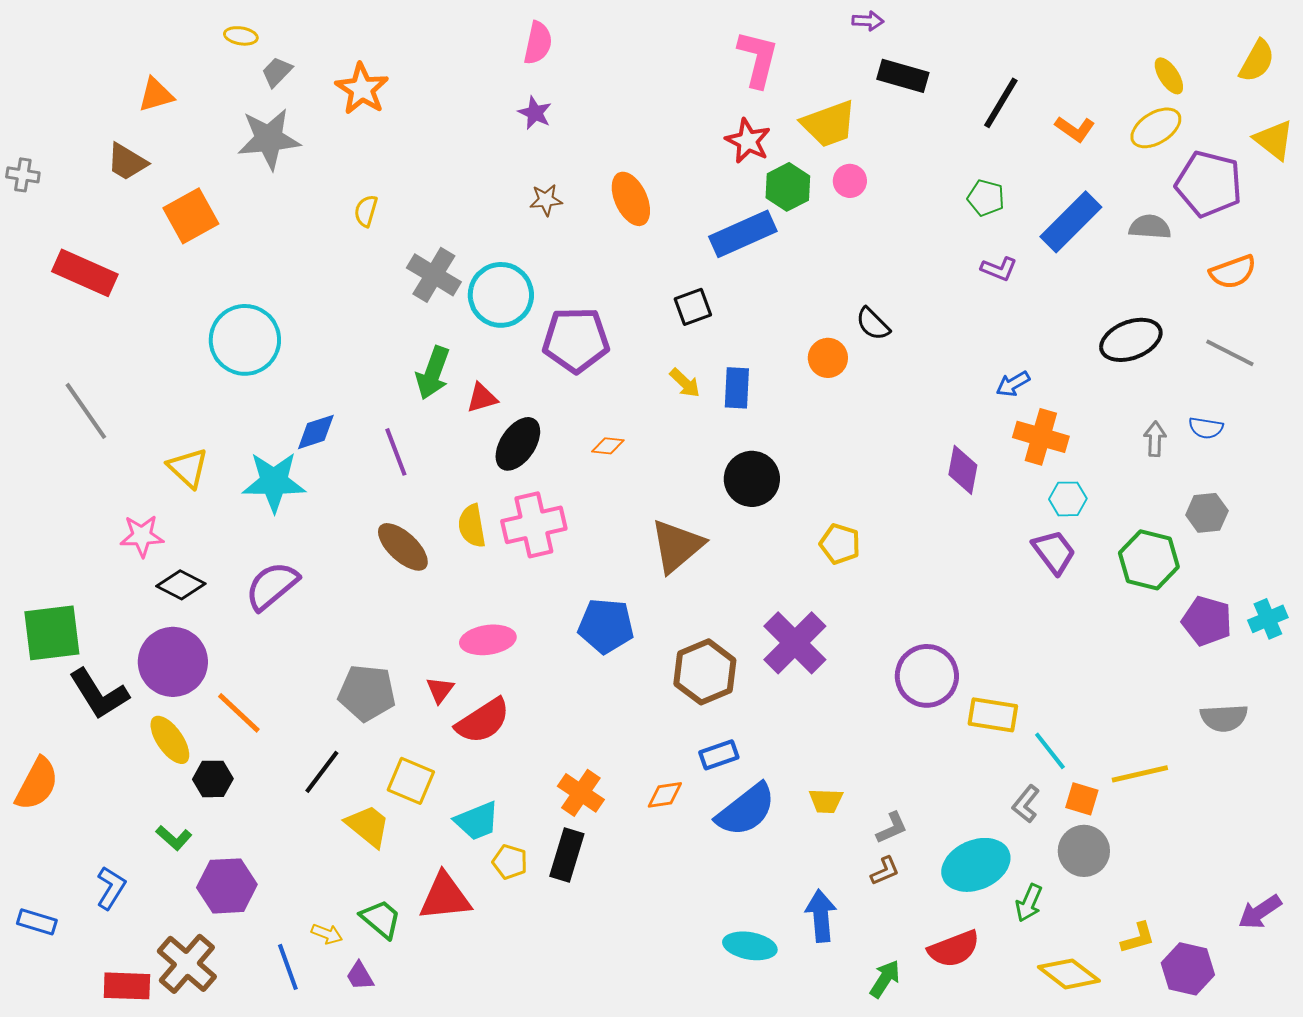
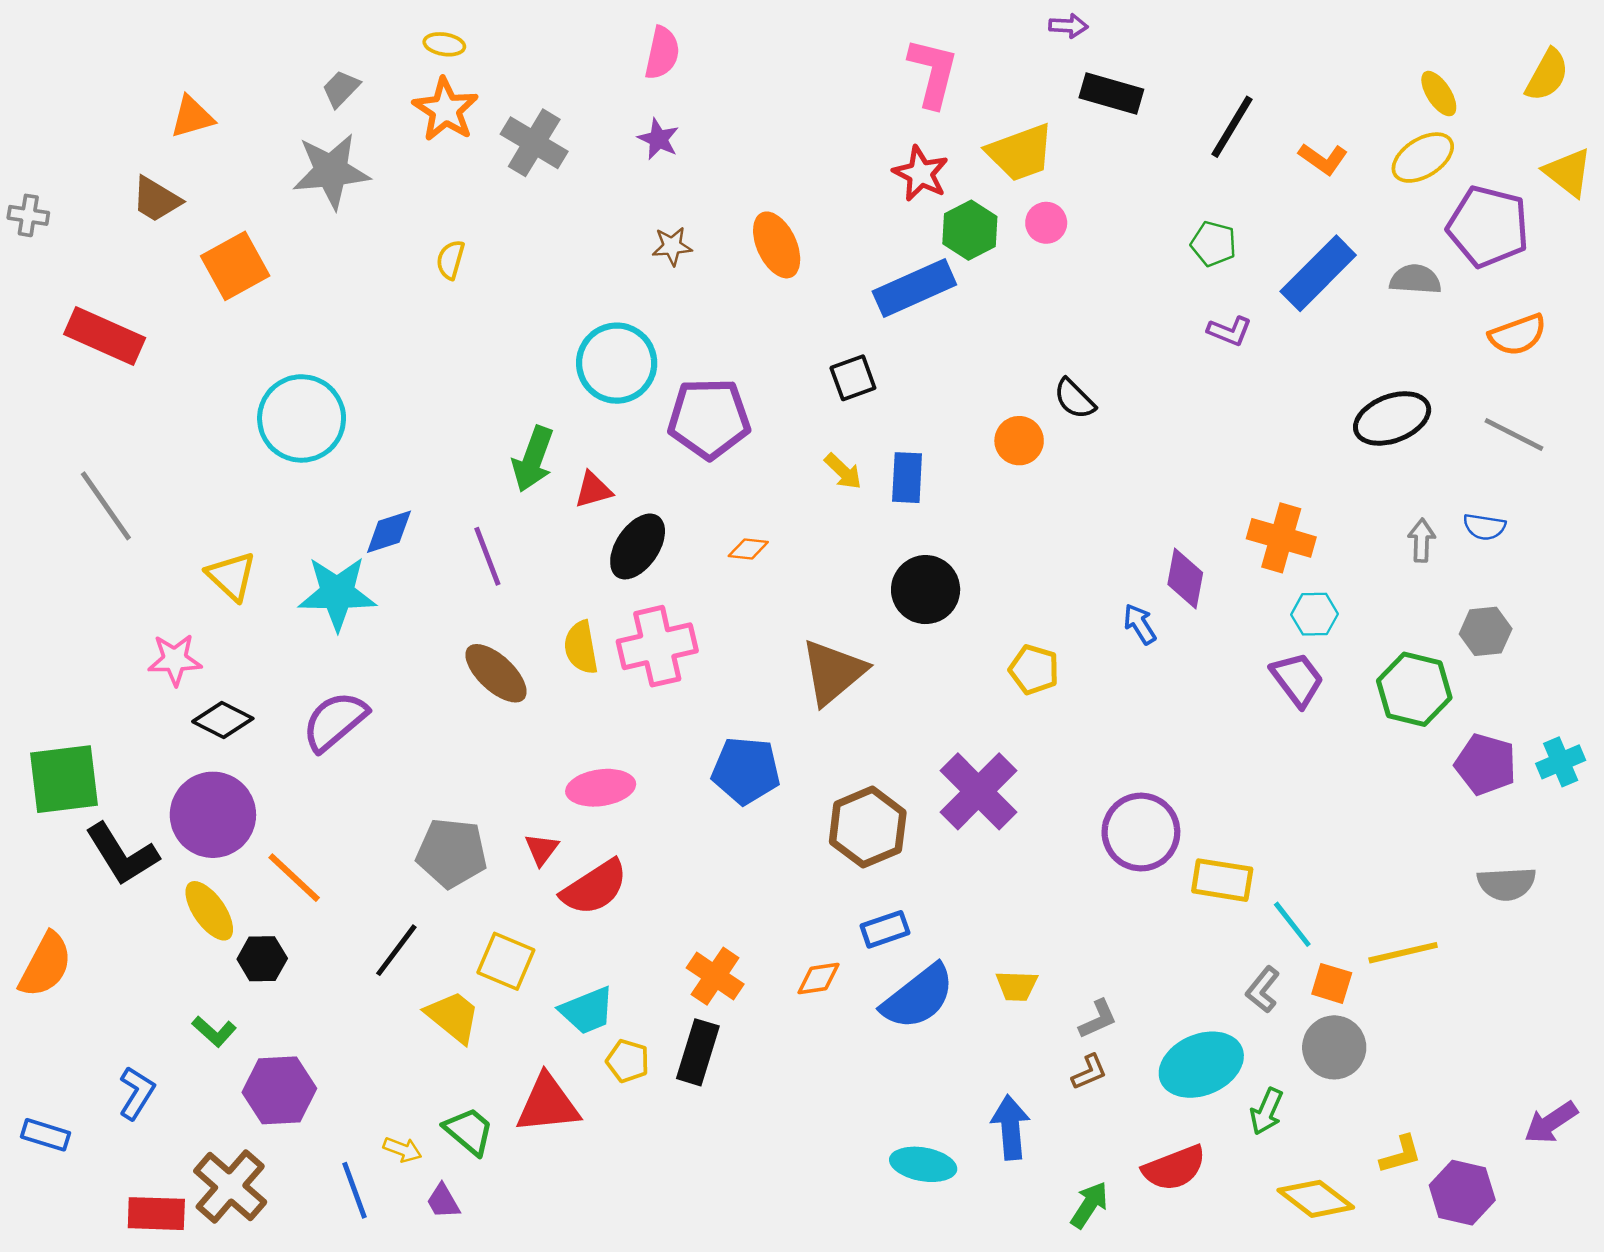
yellow ellipse: (241, 36) -> (444, 44), moved
gray cross: (434, 275) -> (534, 143), moved
blue arrow: (1013, 384) -> (1140, 624), moved, turned 88

